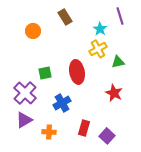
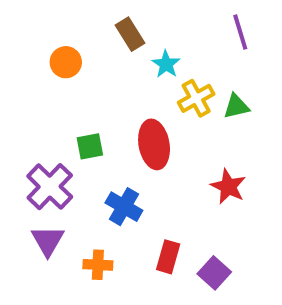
cyan star: (100, 29) -> (166, 64), moved
green triangle: (118, 62) -> (236, 106), moved
blue cross: (62, 103) -> (124, 207), turned -30
purple triangle: (24, 120) -> (48, 241), turned -30

